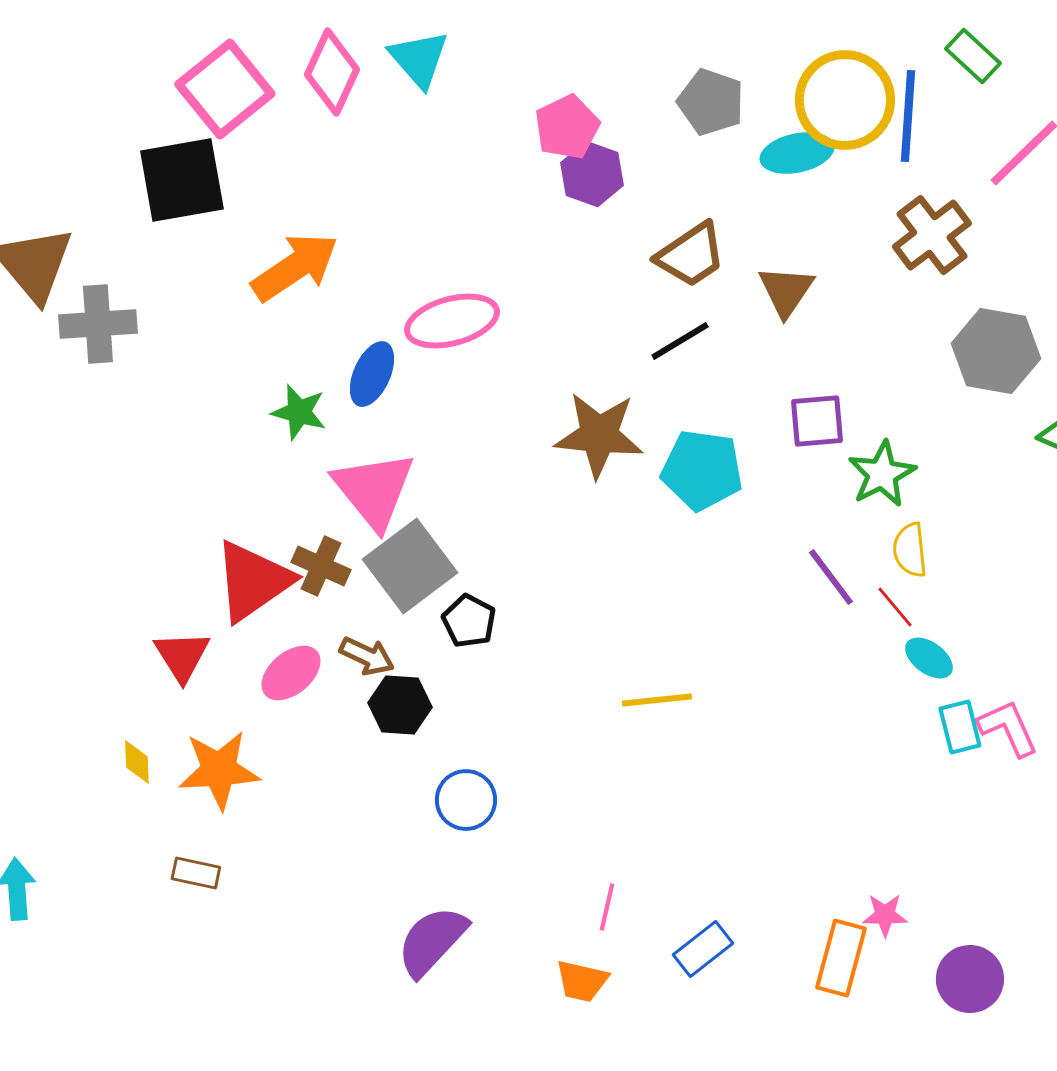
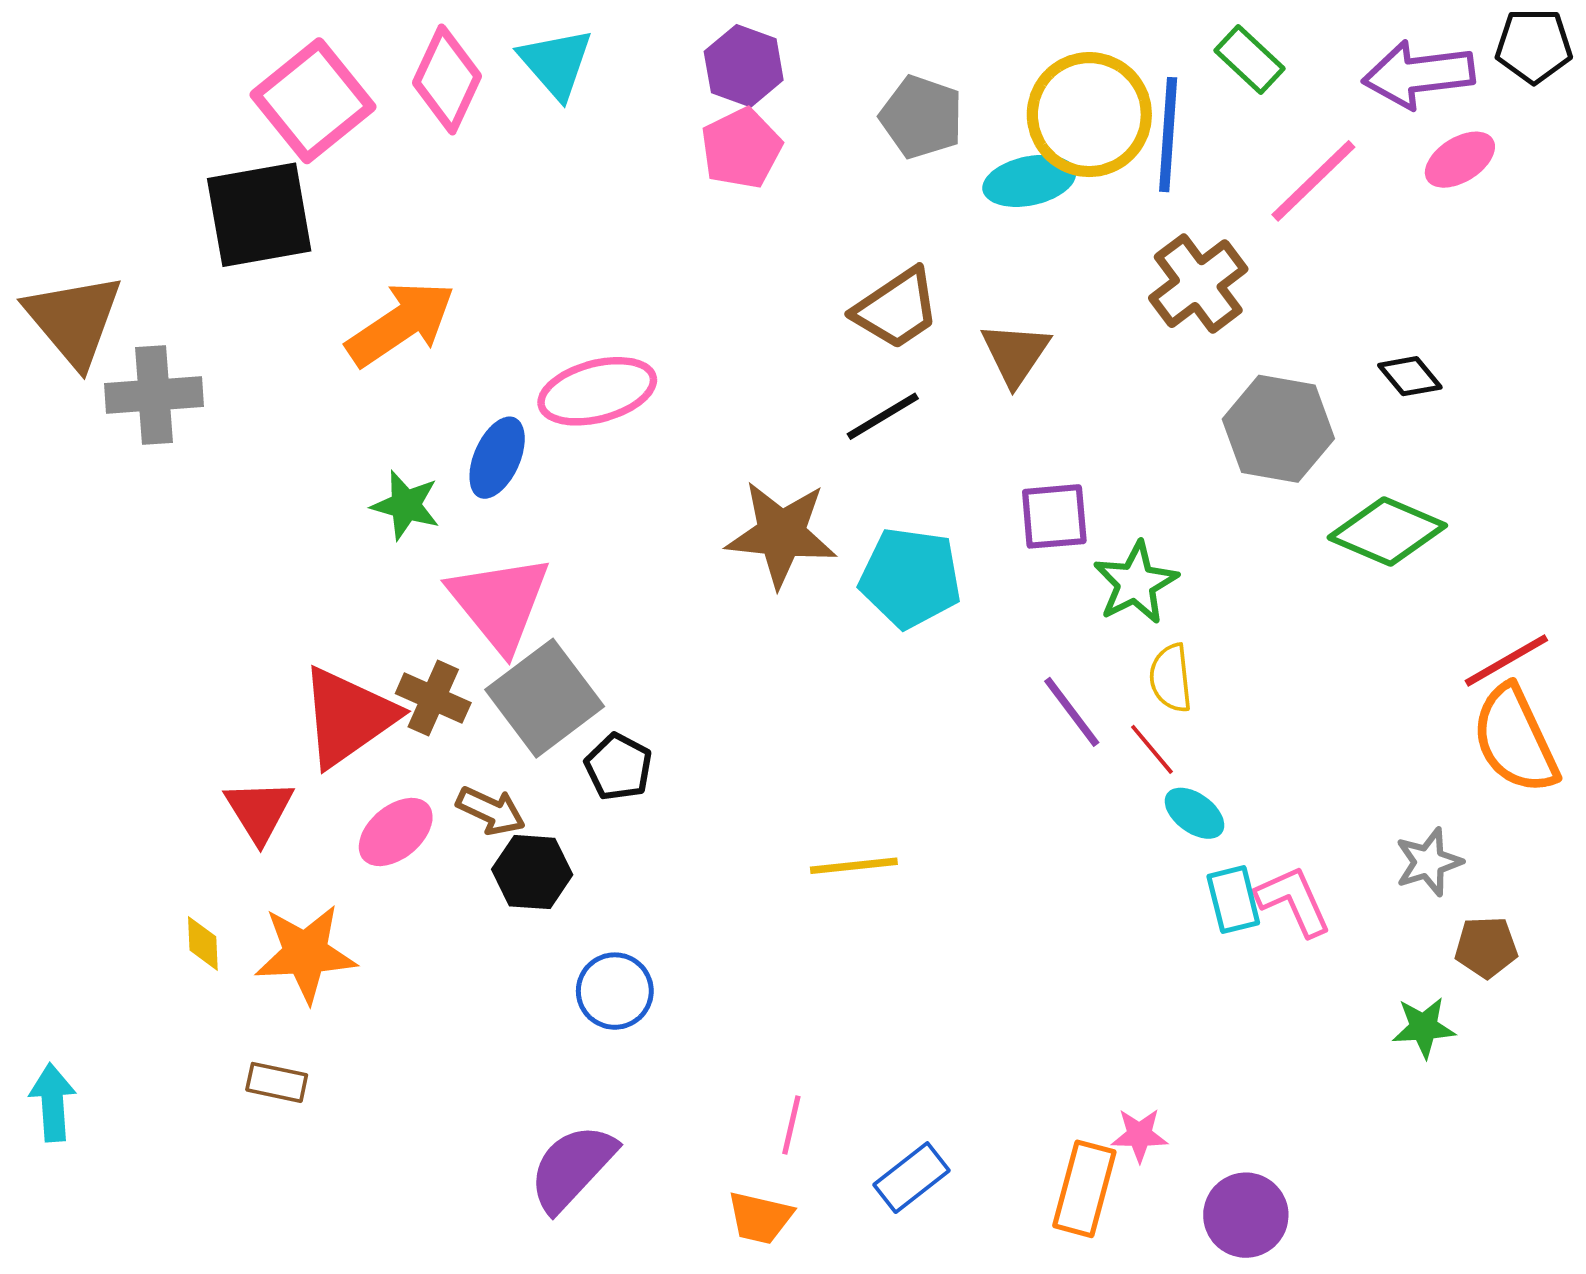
purple hexagon: (592, 174) -> (744, 66), moved

